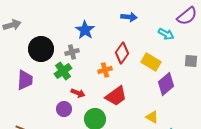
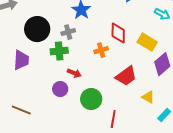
red diamond: (122, 53) -> (118, 33), turned -35
green cross: (63, 71) -> (59, 51), turned 30
red trapezoid: (116, 96) -> (126, 76), moved

